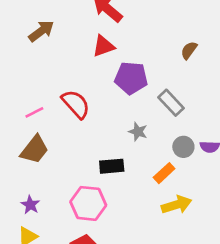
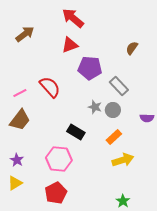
gray circle: (183, 147) -> (113, 110), moved
black rectangle: (112, 166) -> (76, 132), turned 36

